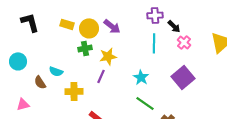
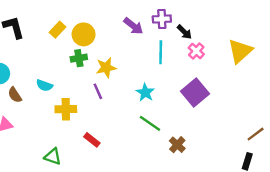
yellow rectangle: (67, 24) -> (57, 30), turned -64
purple arrow: (112, 26) -> (133, 26), moved
purple line: (101, 76) -> (98, 91), turned -48
brown semicircle: (40, 82) -> (15, 95), moved

